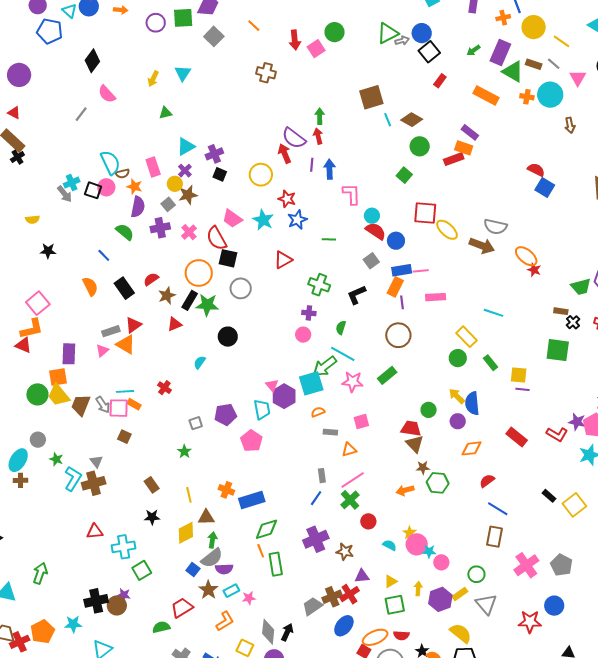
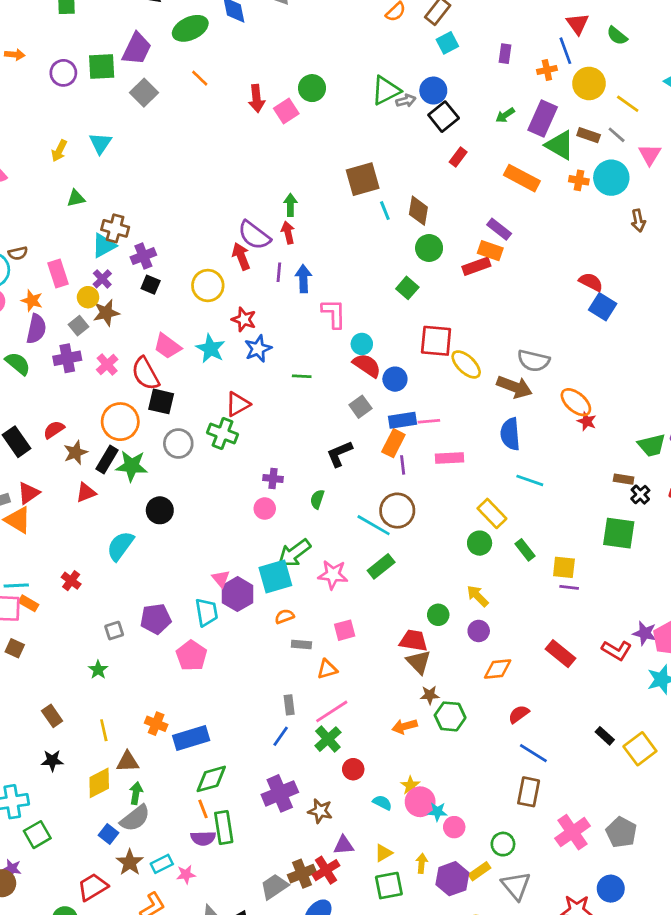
brown cross: (266, 73) -> (115, 228), moved
brown diamond: (412, 120) -> (418, 211), turned 70
brown semicircle: (122, 174) -> (18, 253), moved
green cross: (319, 285) -> (223, 434), moved
cyan line: (343, 354) -> (374, 525), moved
cyan semicircle: (200, 362) -> (120, 546), size x1.6
blue semicircle: (472, 403) -> (510, 434), moved
purple semicircle: (224, 569) -> (203, 838), moved

